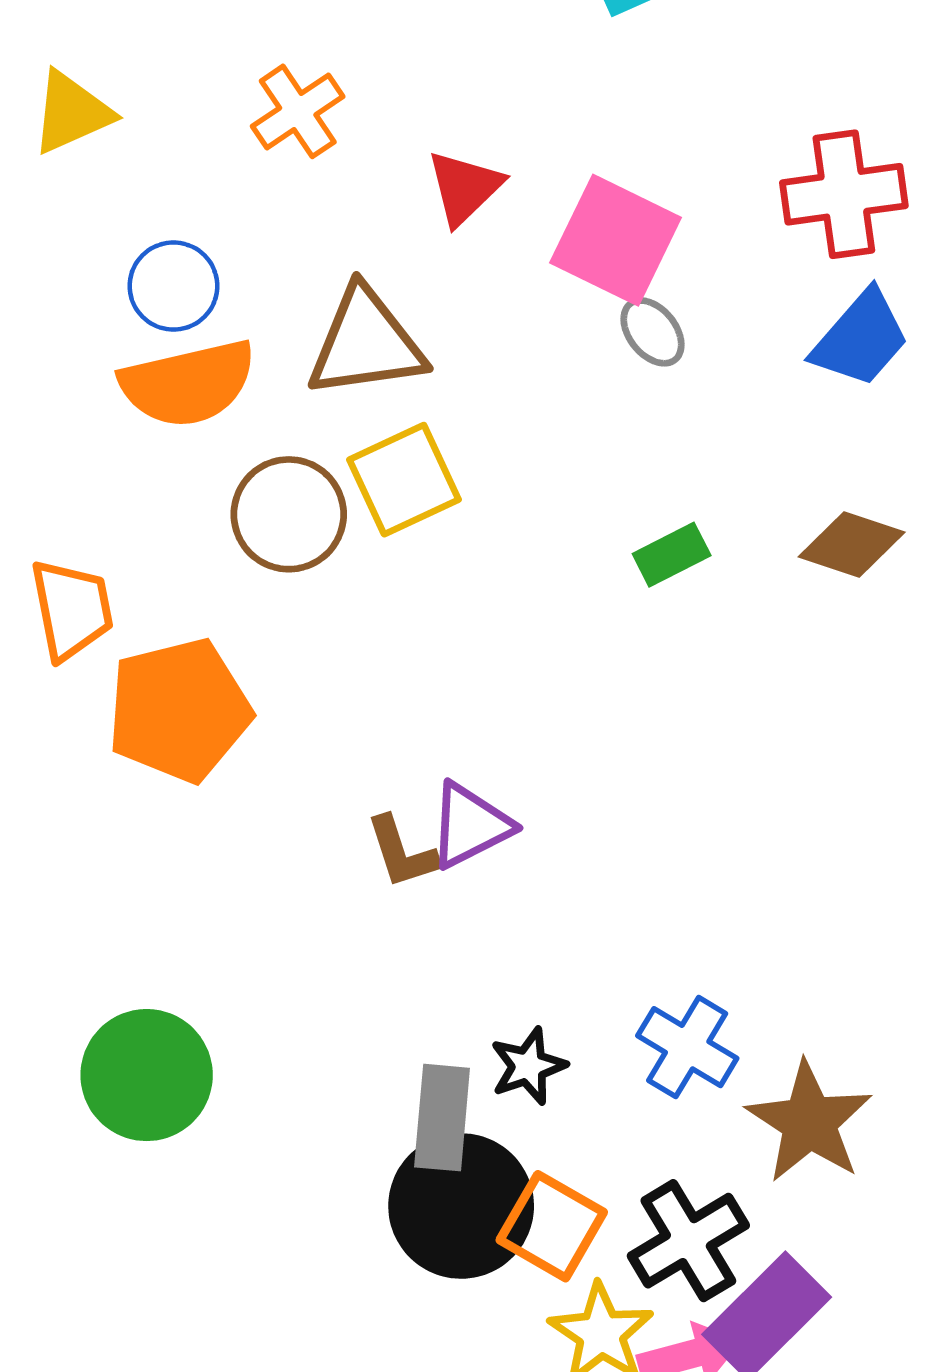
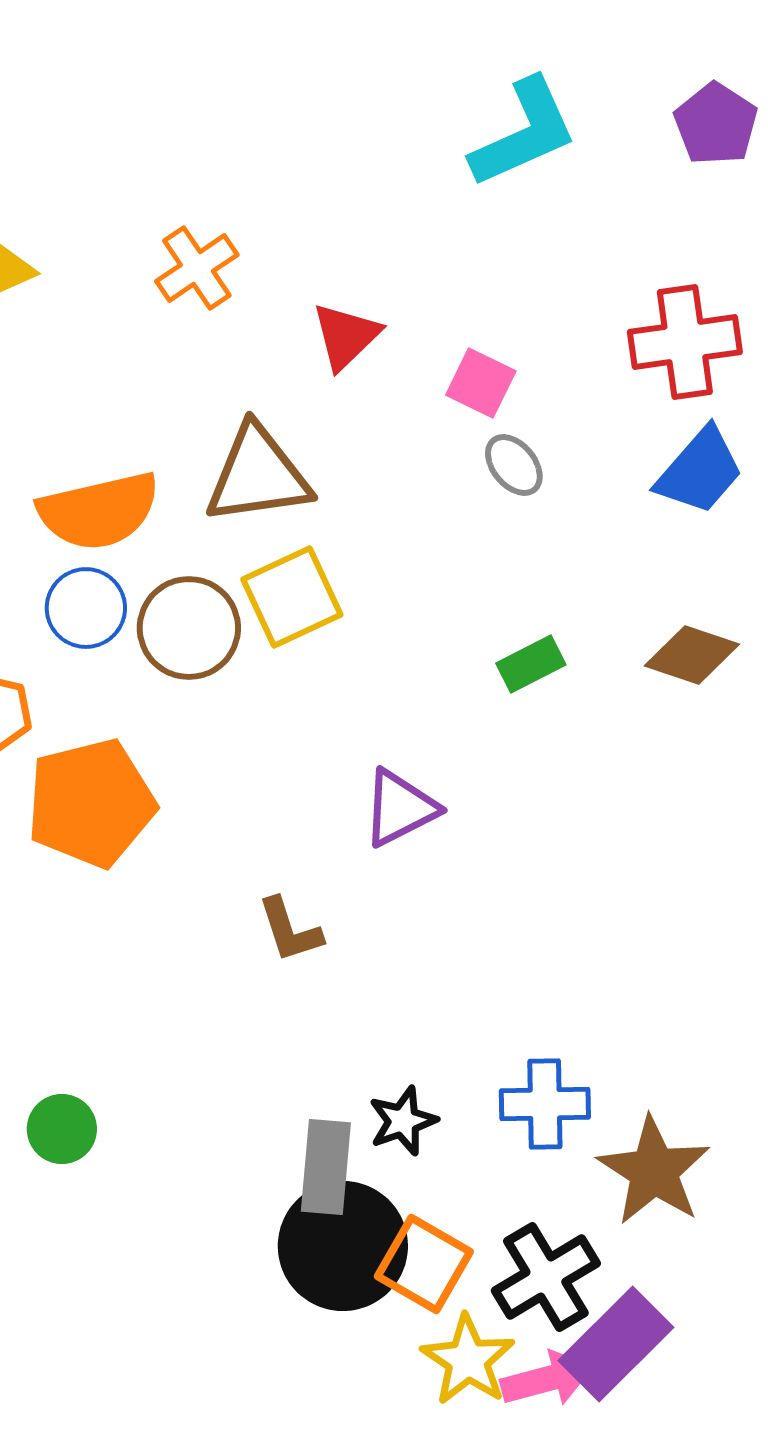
pink square: (616, 240) -> (481, 383), size x0.6
blue circle: (173, 286) -> (86, 608), moved
purple triangle: (470, 825) -> (400, 808), moved
blue cross: (687, 1047) -> (545, 1104), turned -32
green circle: (147, 1075) -> (62, 1129), size x0.6

